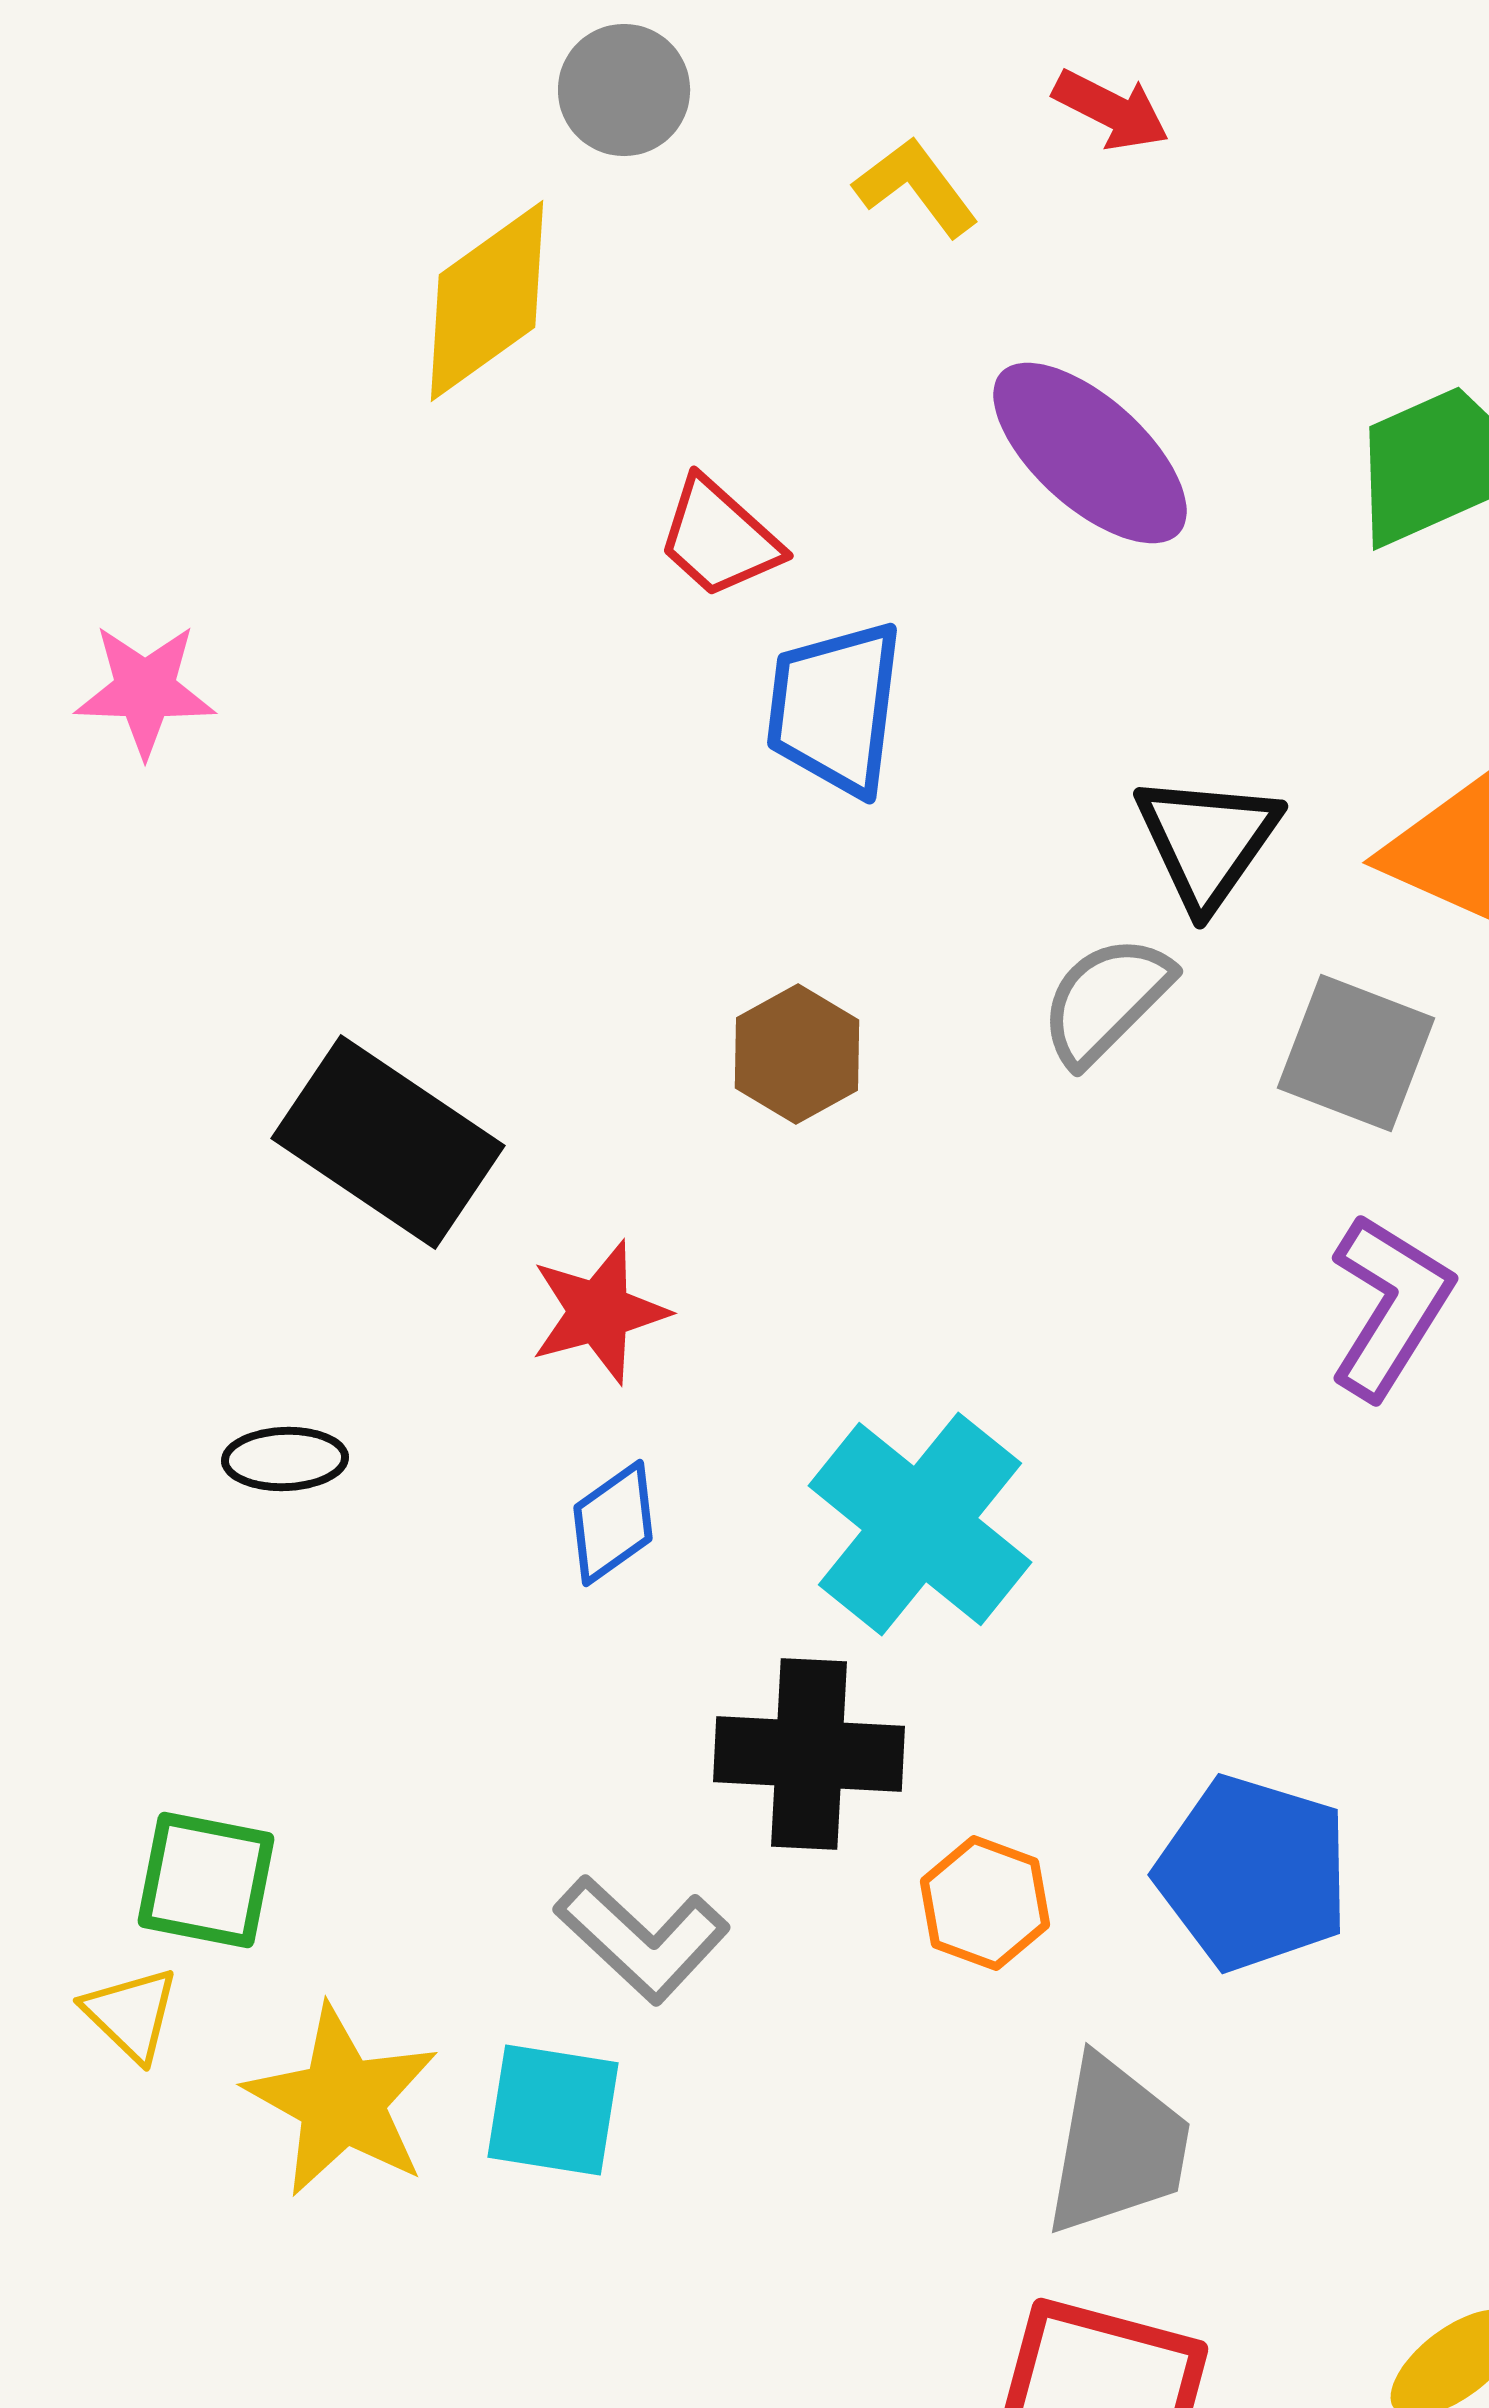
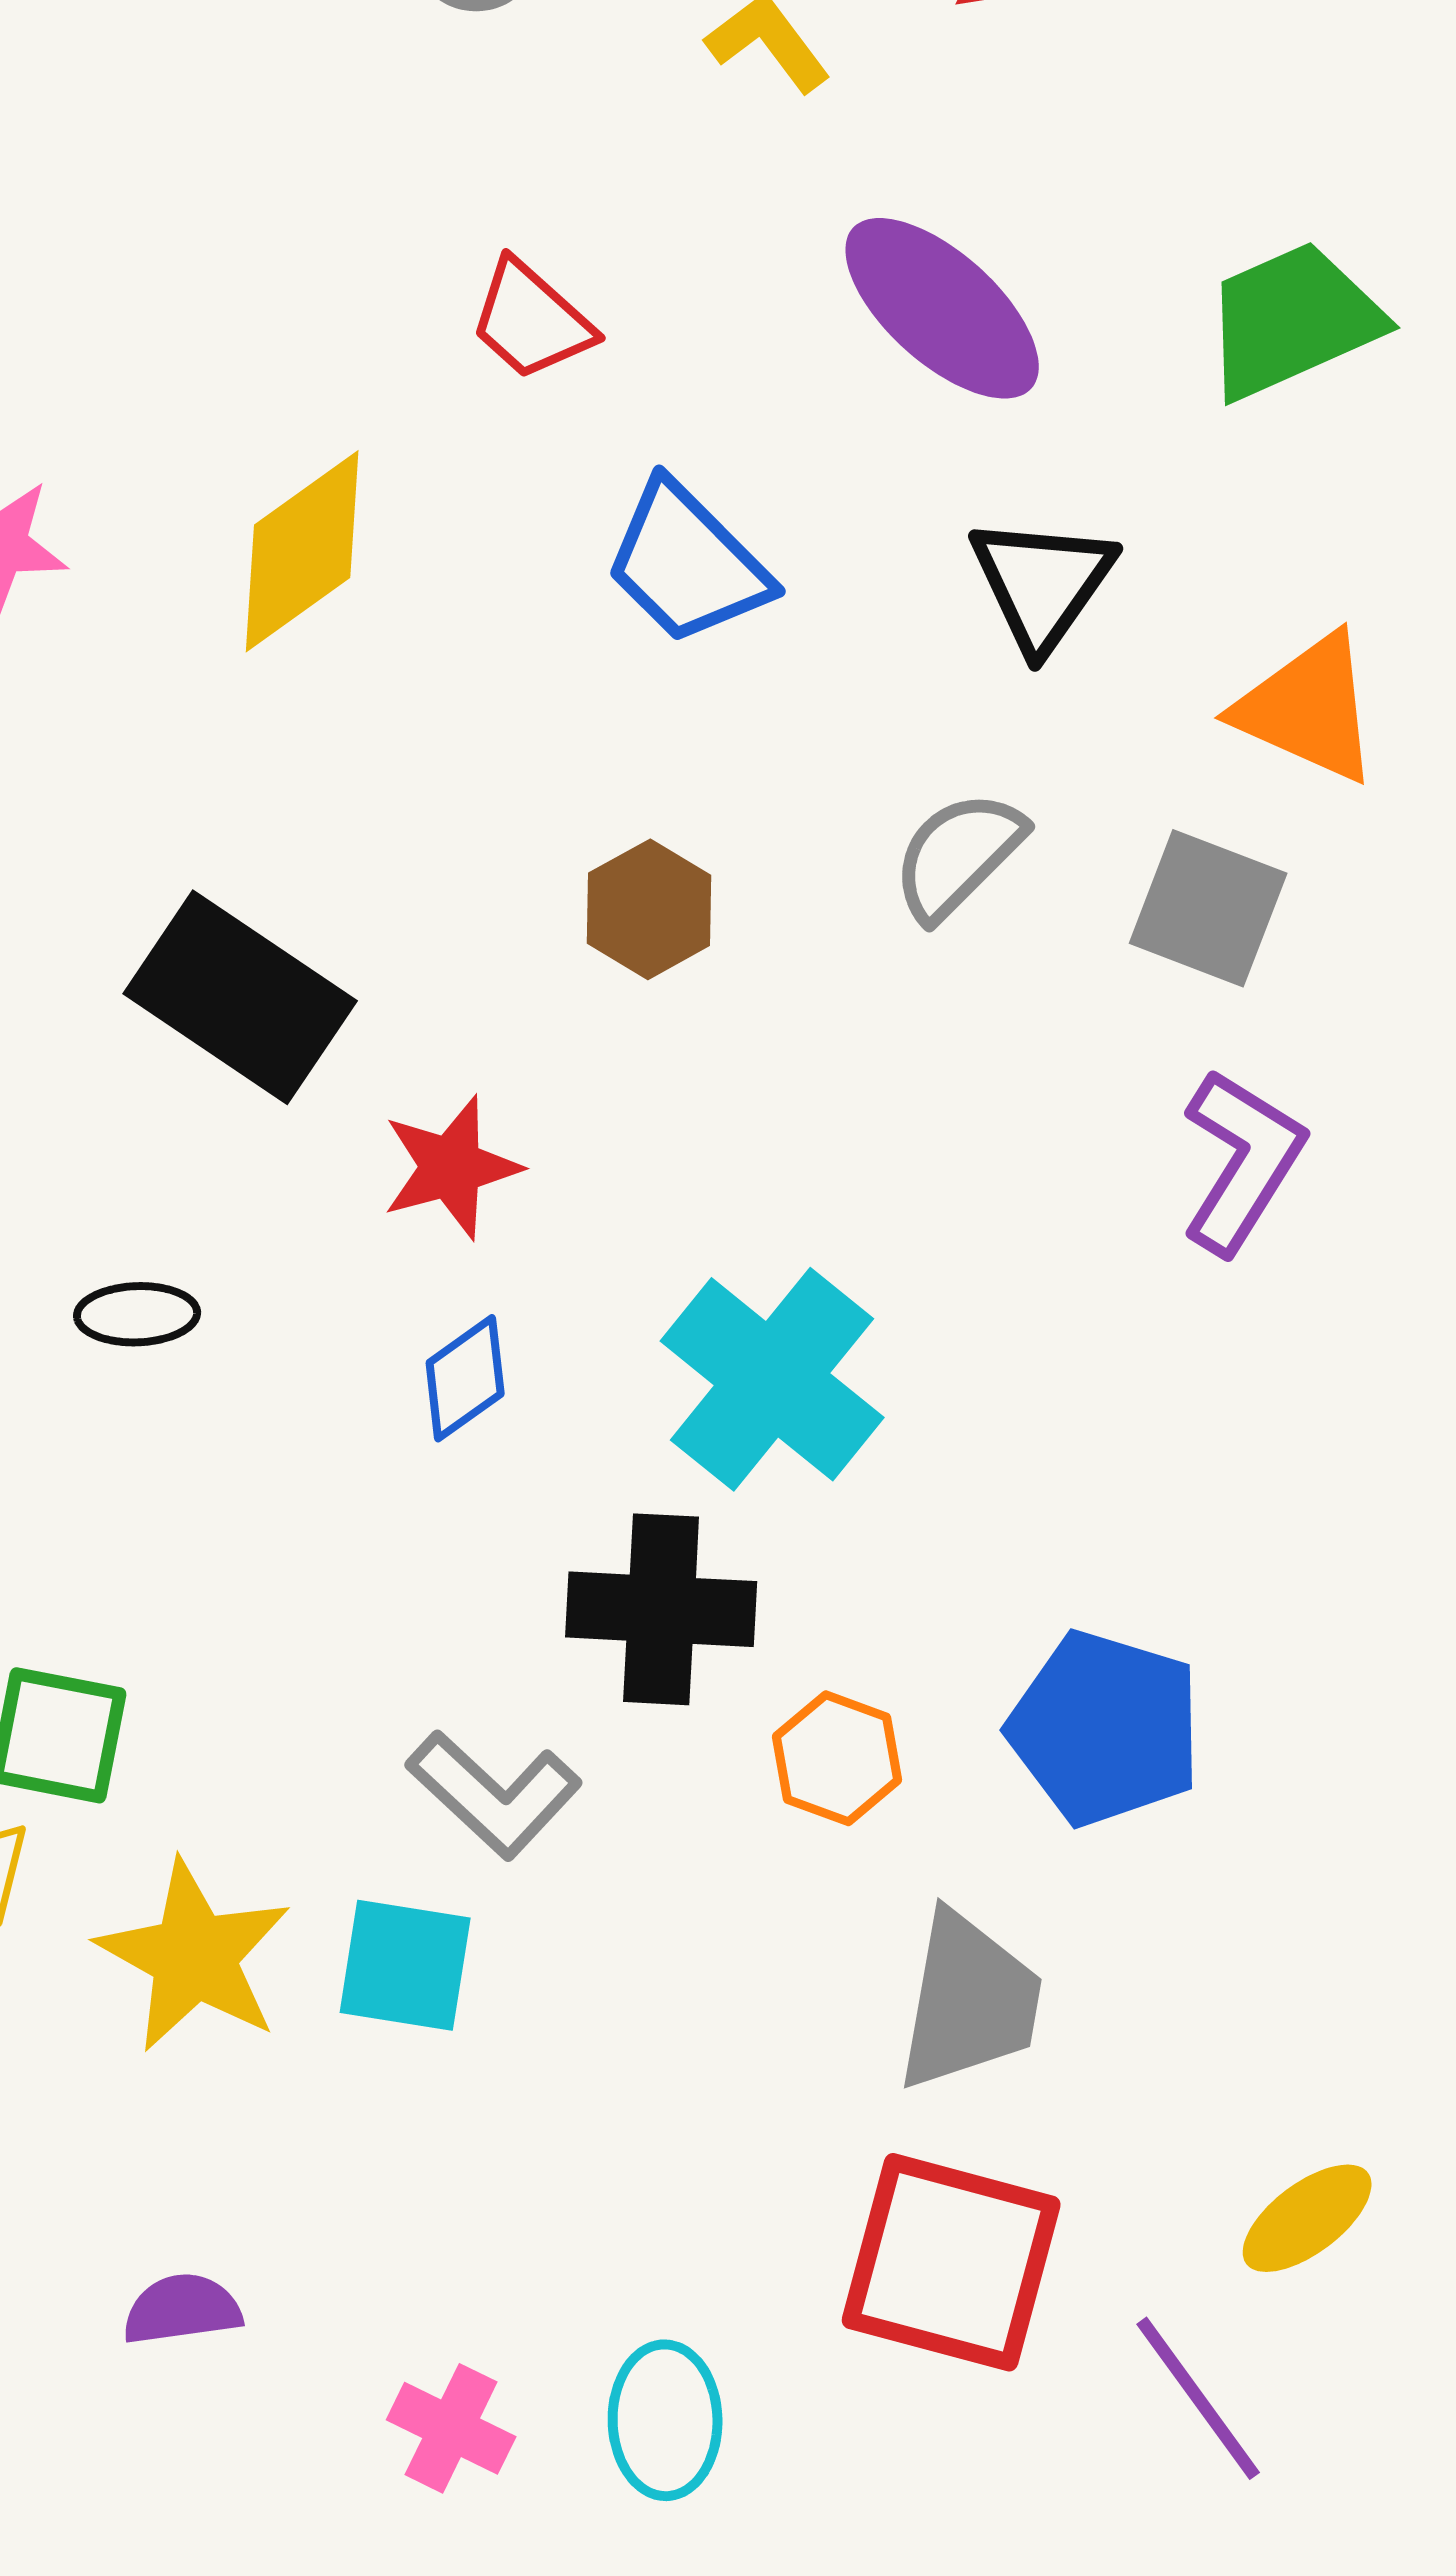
yellow diamond: (487, 301) -> (302, 551), moved
red trapezoid: (719, 538) -> (531, 320), moved
blue trapezoid: (835, 708) -> (687, 563), turned -52
black triangle: (1207, 841) -> (1042, 583), moved

